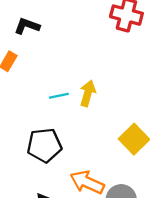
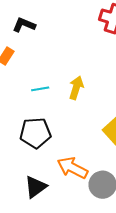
cyan line: (59, 96) -> (40, 89), moved

